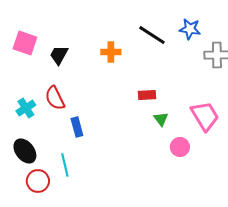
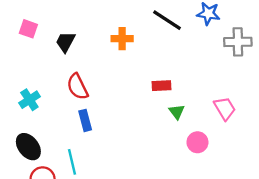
pink square: (25, 43) -> (28, 29), size x0.7
red semicircle: (55, 98) -> (77, 87), moved
pink trapezoid: (205, 116) -> (225, 108), size x0.7

